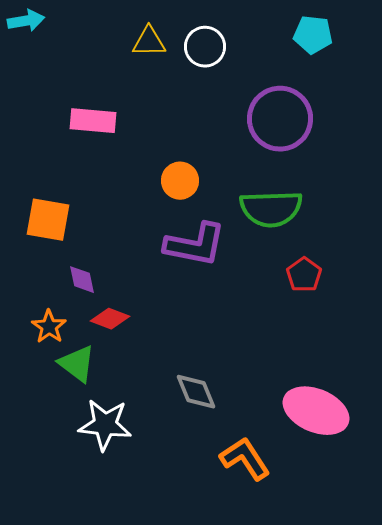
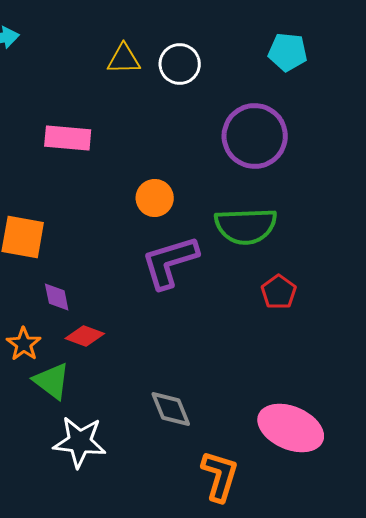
purple L-shape: (195, 245) -> (170, 262), turned 152
orange L-shape: (245, 459) -> (220, 476), turned 50

